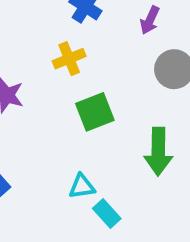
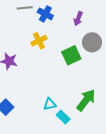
green square: (95, 112) -> (71, 55), moved
green arrow: (158, 151) -> (86, 100), moved, turned -140

